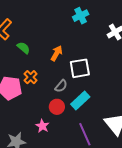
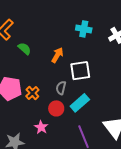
cyan cross: (81, 16) -> (84, 29), moved, turned 35
orange cross: (31, 77) -> (32, 93), moved
gray semicircle: (61, 86) -> (61, 88), turned 152

